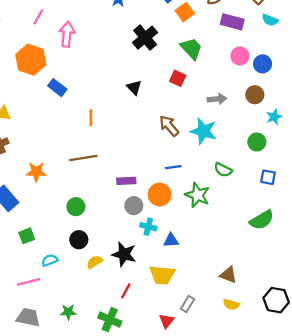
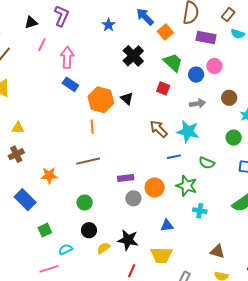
orange hexagon: (31, 60) -> (101, 100), moved
blue circle: (263, 64) -> (196, 75), moved
blue rectangle: (57, 88) -> (70, 84), moved
blue line: (173, 167) -> (174, 157), moved
cyan cross: (148, 227) -> (200, 211), moved

